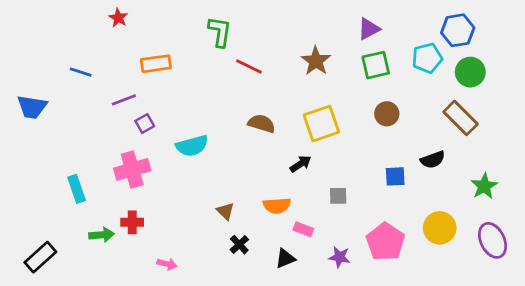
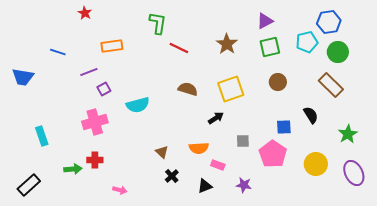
black semicircle: (433, 160) -> (311, 115), turned -102
cyan rectangle: (77, 189) -> (42, 136), moved
pink pentagon: (385, 242) -> (273, 154), moved

